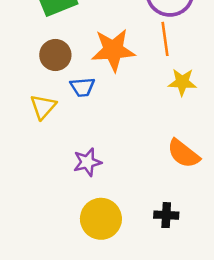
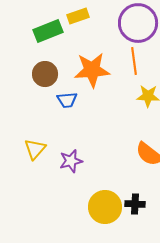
yellow triangle: (43, 107) -> (35, 149), moved
yellow circle: (101, 219) -> (105, 207), moved

